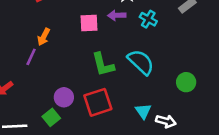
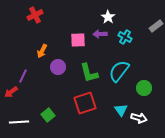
purple line: (31, 57) -> (23, 76), moved
cyan semicircle: (141, 62) -> (119, 71), turned -95
green circle: (186, 82) -> (144, 88), moved
purple circle: (64, 97) -> (58, 67), moved

